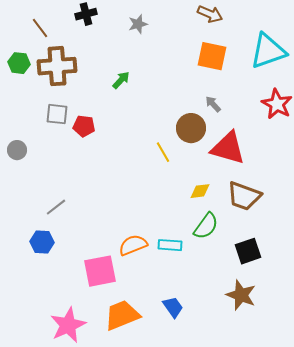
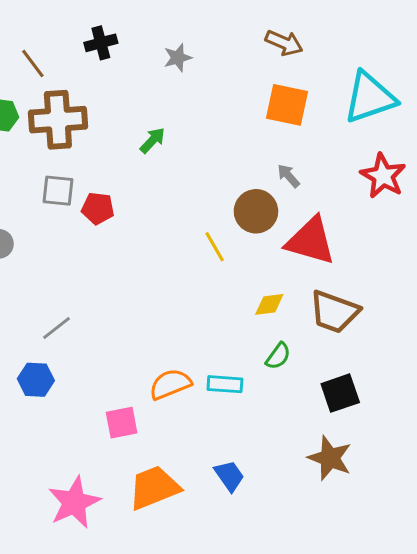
green semicircle: (206, 226) -> (278, 356), size x0.7
pink square: (100, 271) -> (122, 423), size x0.7

